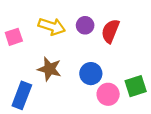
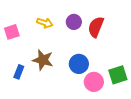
yellow arrow: (52, 26) -> (45, 23), size x0.7
blue rectangle: (22, 95) -> (19, 72), moved, size x0.6

